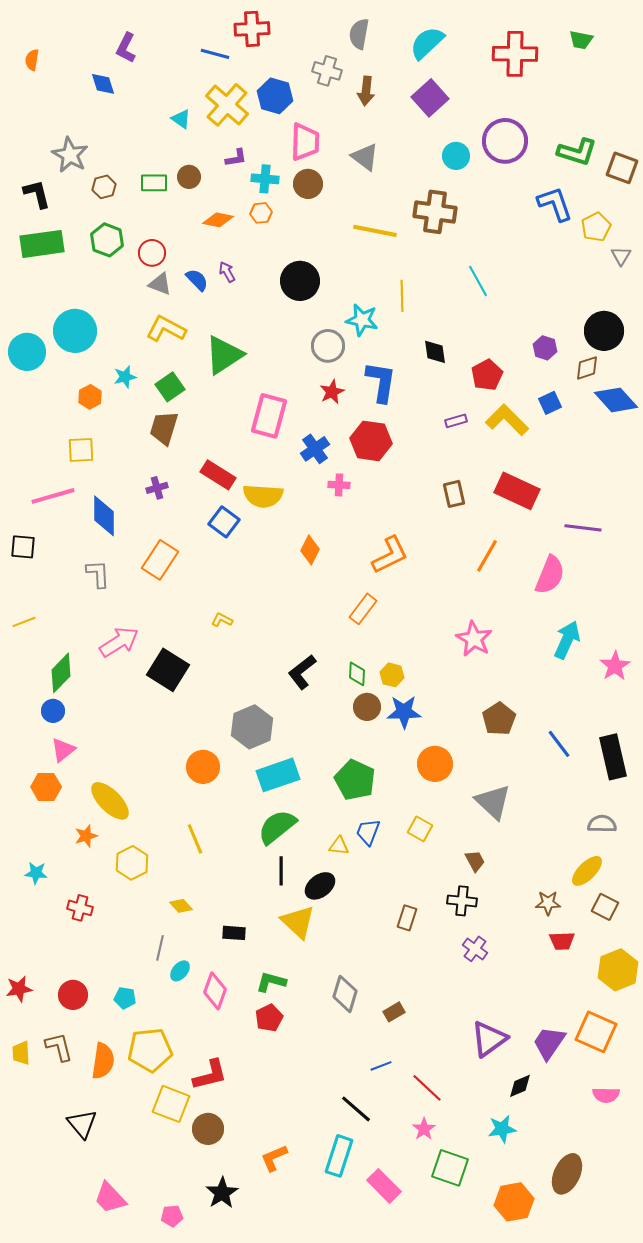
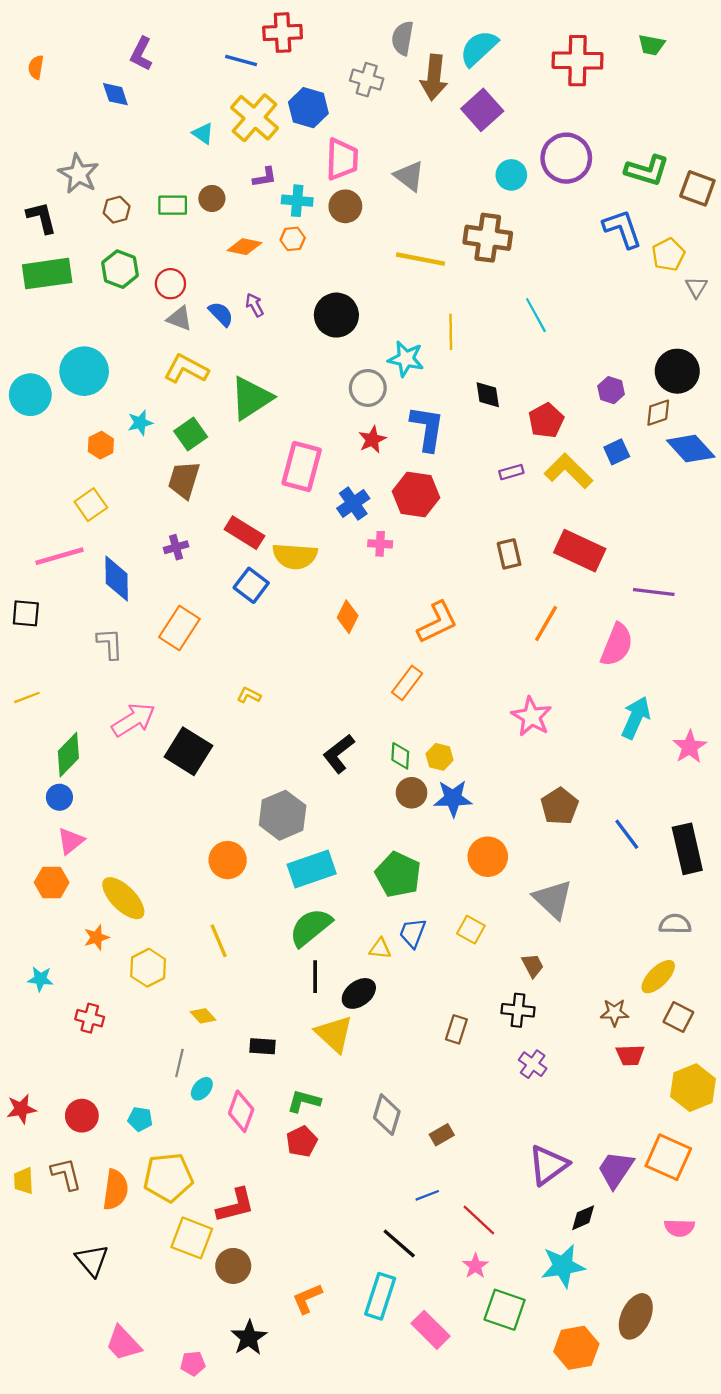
brown arrow: (366, 91) -> (434, 77), moved, size x1.4
yellow square: (81, 450) -> (91, 505), turned -32
cyan star: (502, 1129) -> (563, 1266), size x1.4

